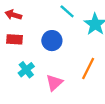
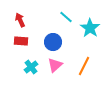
red arrow: (13, 15) -> (20, 20), turned 48
pink triangle: (54, 83) -> (55, 65), moved

